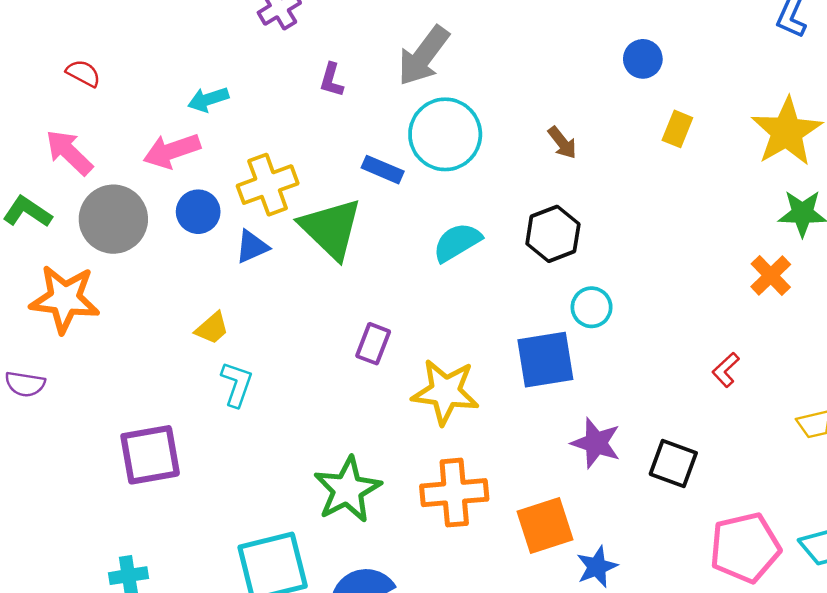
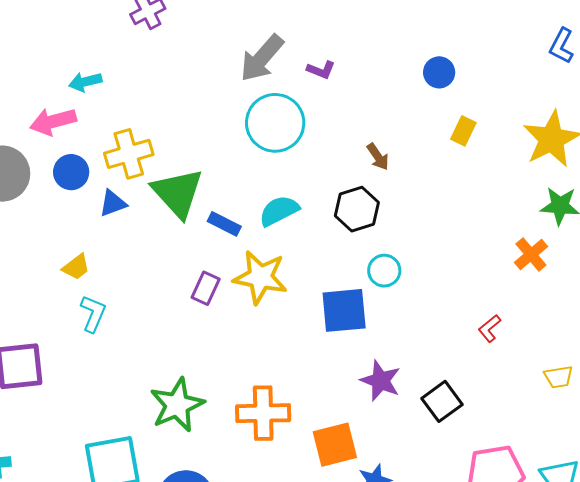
purple L-shape: (331, 80) -> (321, 70), moved, turned -88
brown arrow: (562, 143) -> (378, 157), moved
blue rectangle: (383, 170) -> (224, 224), moved
yellow star: (445, 392) -> (260, 277), moved
black square: (673, 464) -> (442, 401), turned 30

